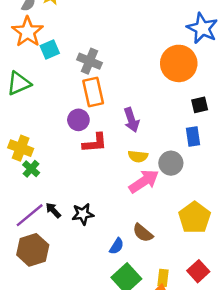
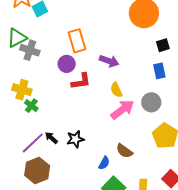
gray cross: (89, 61) -> (30, 50), moved
purple arrow: (131, 120) -> (109, 61), turned -48
yellow semicircle: (138, 156) -> (116, 90), turned 63
gray circle: (171, 163) -> (151, 102), moved

